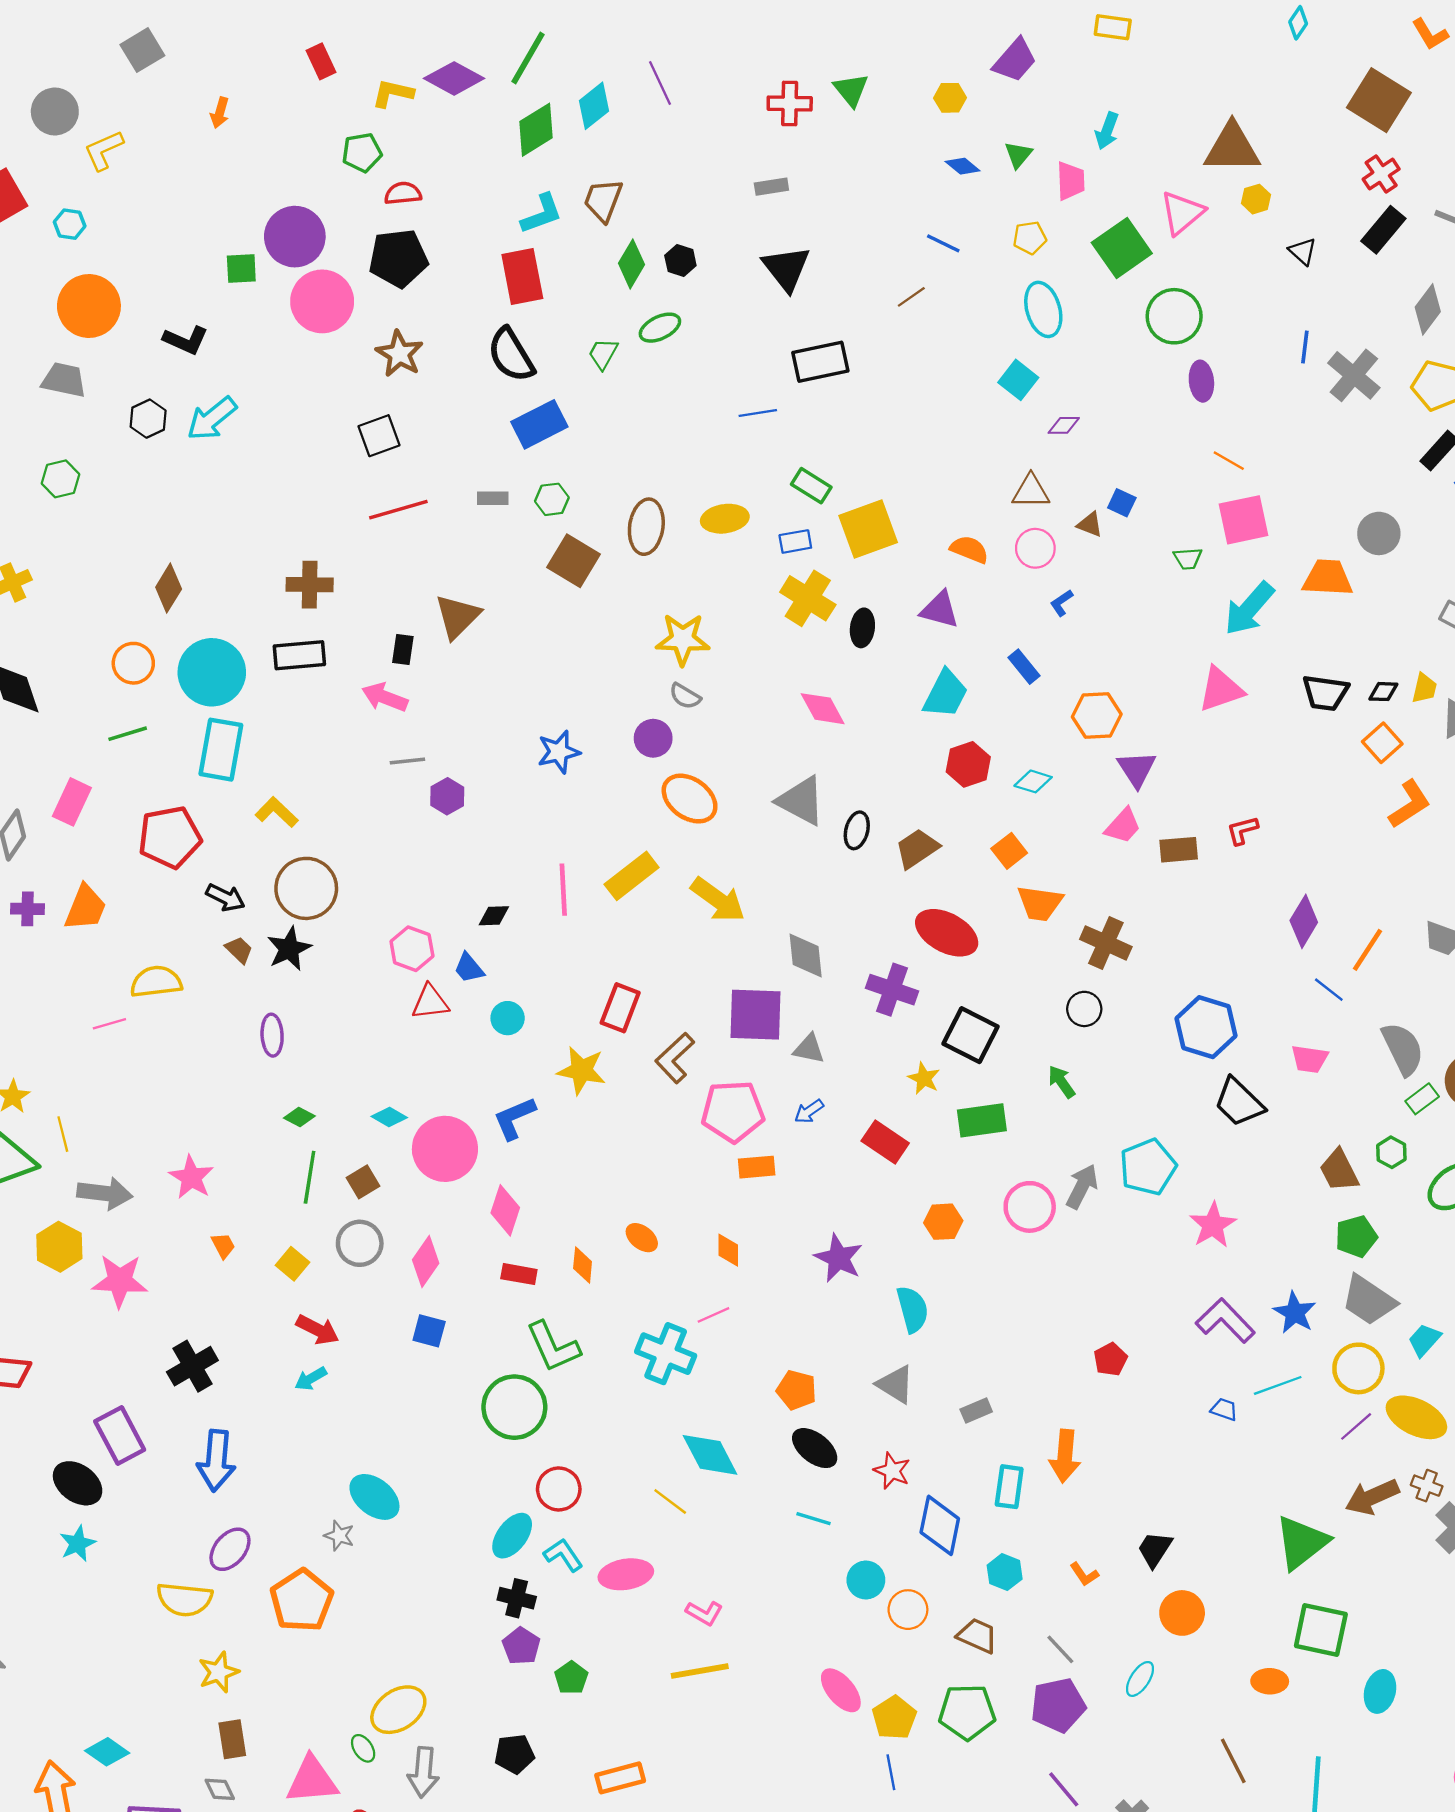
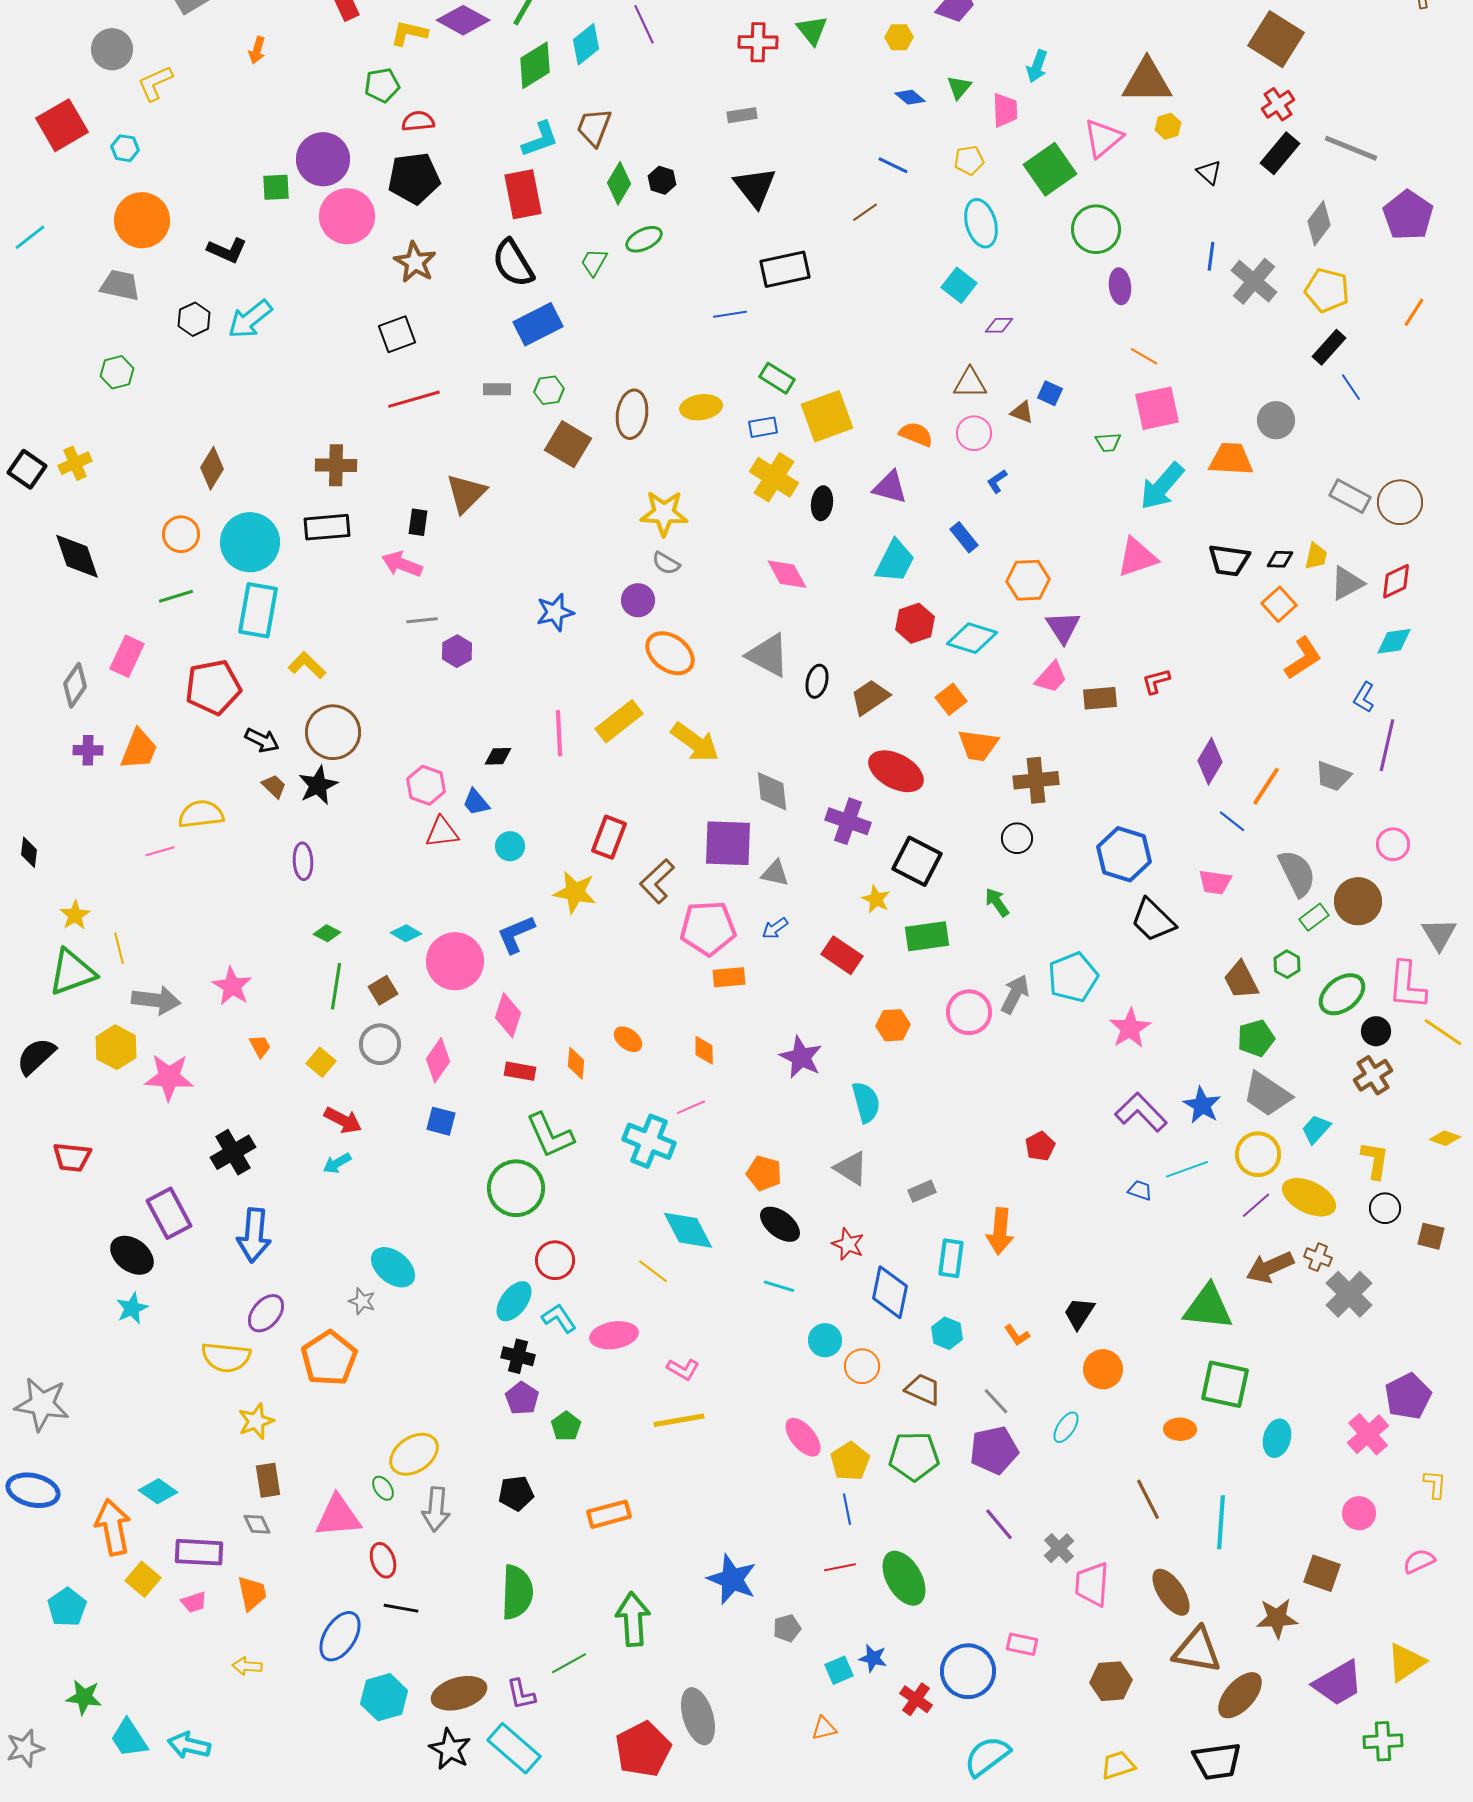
cyan diamond: (1033, 781) -> (972, 638), size x1.5
brown cross: (1106, 943) -> (1036, 780), turned -30
green triangle: (1302, 1542) -> (1208, 1307), turned 44

